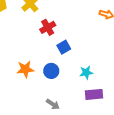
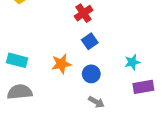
blue square: (64, 47) -> (90, 41), moved
blue circle: (51, 71) -> (91, 74), moved

